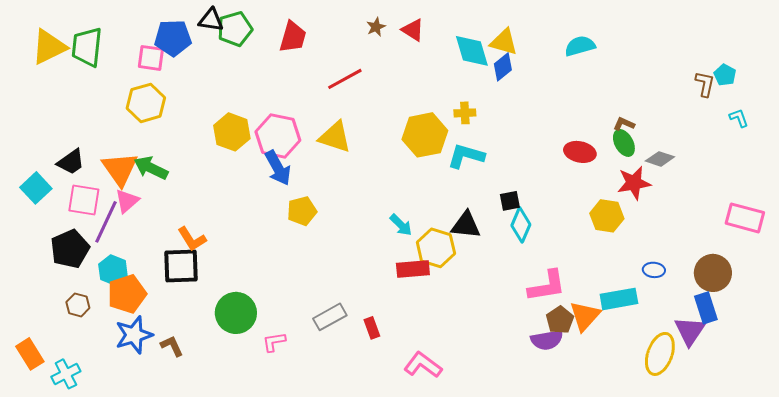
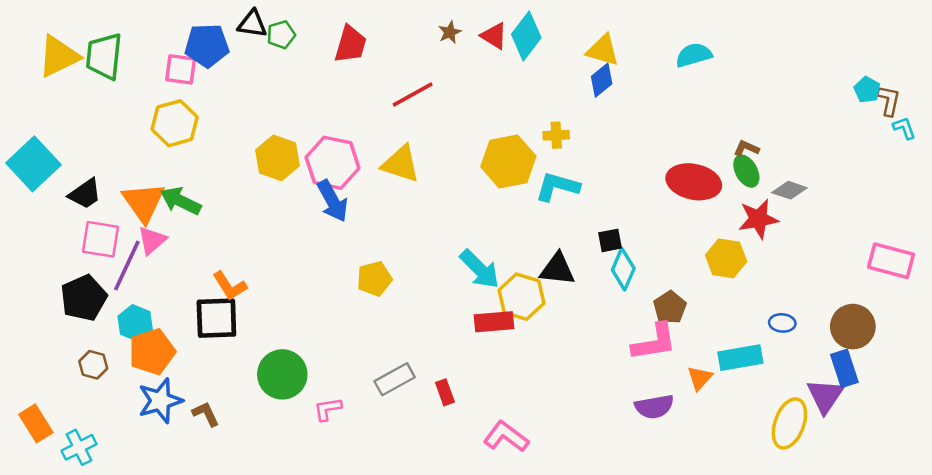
green pentagon: (235, 29) -> (281, 35), size x0.7
cyan diamond: (472, 51) -> (526, 36), moved, turned 54
brown L-shape: (705, 84) -> (889, 100), moved
cyan L-shape: (739, 118) -> (904, 128), moved
red ellipse: (580, 152) -> (694, 182), size x1.4
cyan square: (36, 188) -> (33, 164), moved, size x1.4
yellow pentagon: (302, 211) -> (374, 279), moved
cyan arrow: (401, 225) -> (480, 269), size x1.5
orange triangle: (585, 316) -> (700, 378), size x0.7
brown pentagon: (560, 320) -> (670, 307), moved

